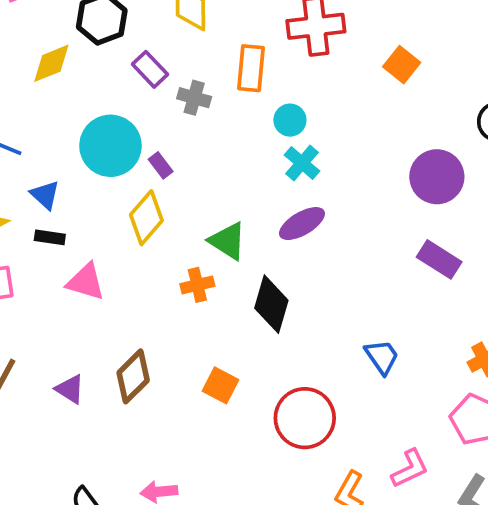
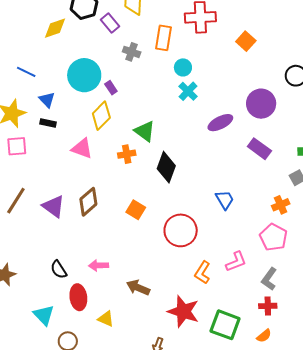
purple rectangle: (150, 69) -> (110, 23), moved
purple ellipse: (302, 224) -> (220, 123), moved
pink triangle: (86, 282) -> (82, 148), moved
purple triangle: (70, 389) -> (54, 206), size x1.4

